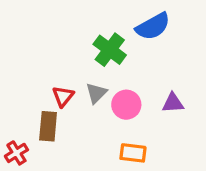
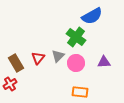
green cross: (110, 50) -> (76, 37), moved
brown rectangle: (48, 126) -> (16, 63), moved, turned -36
red cross: (16, 153) -> (10, 84), moved

